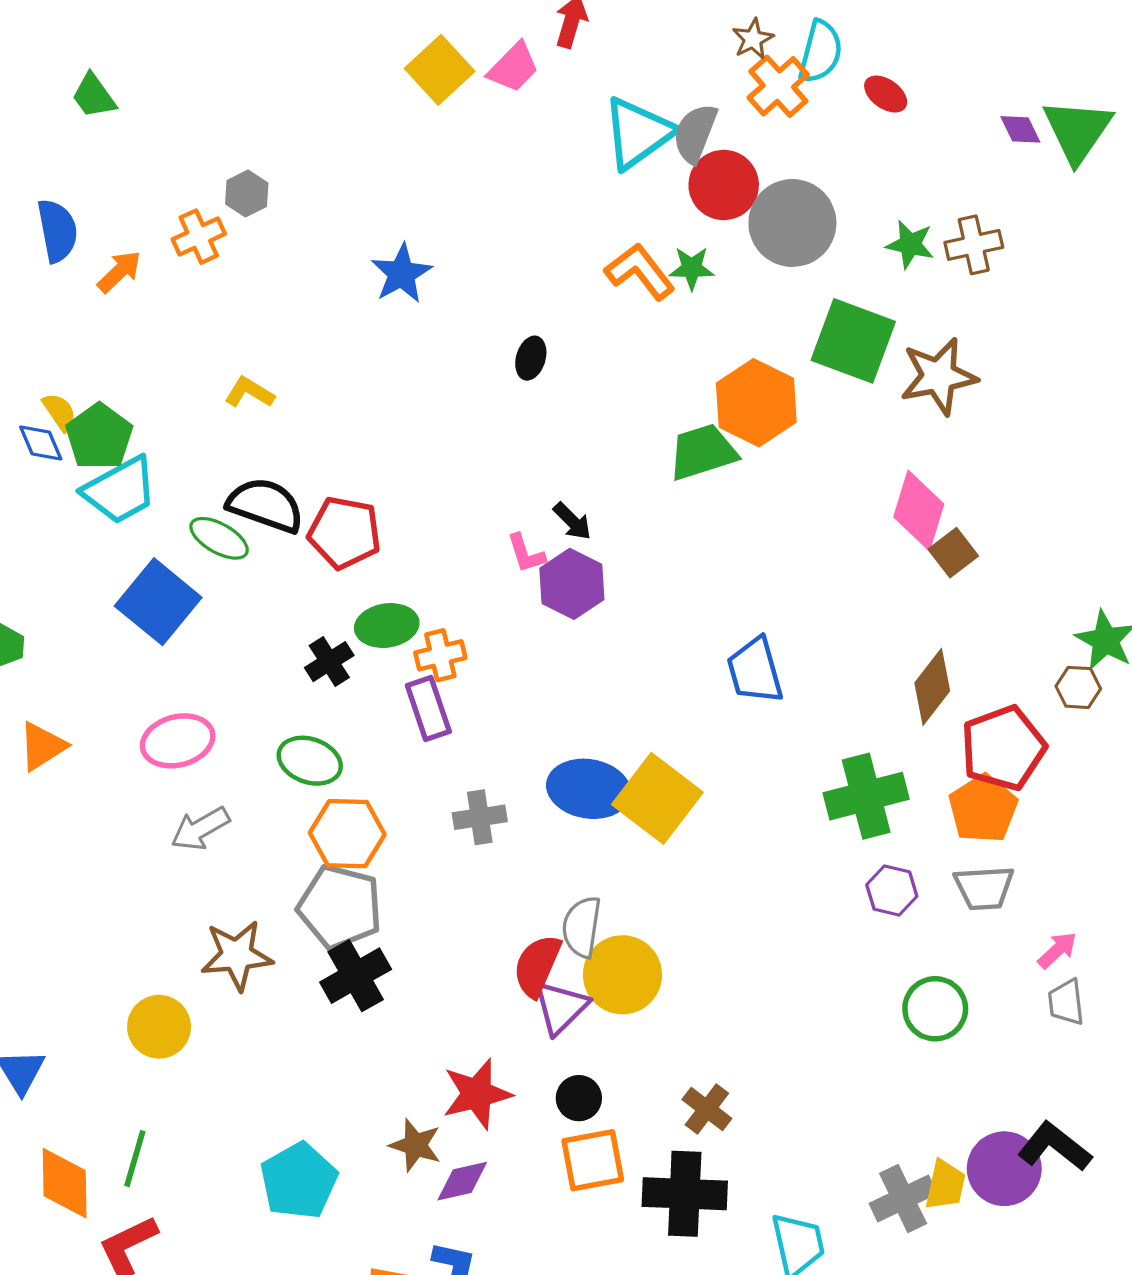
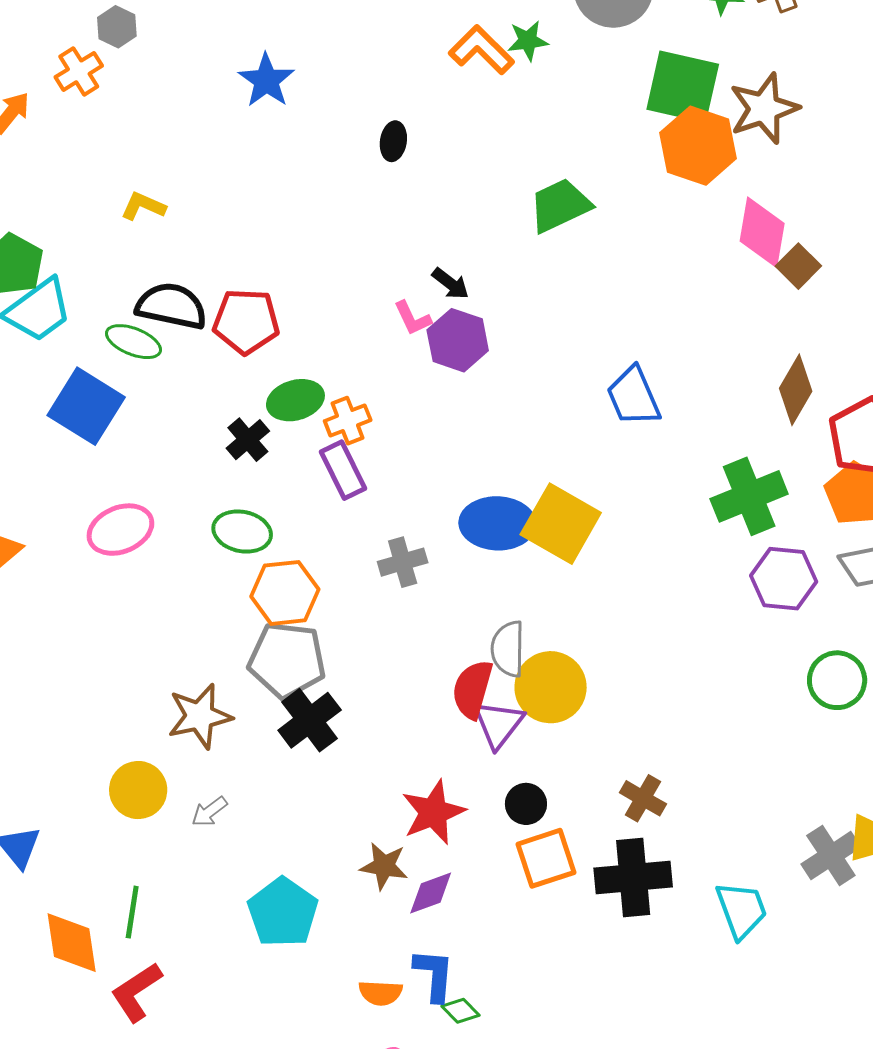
orange hexagon: (756, 403) -> (698, 146), moved
gray arrow: (200, 829) -> (209, 812), moved, size x0.7
purple hexagon: (892, 891) -> (784, 579), size x1.4

